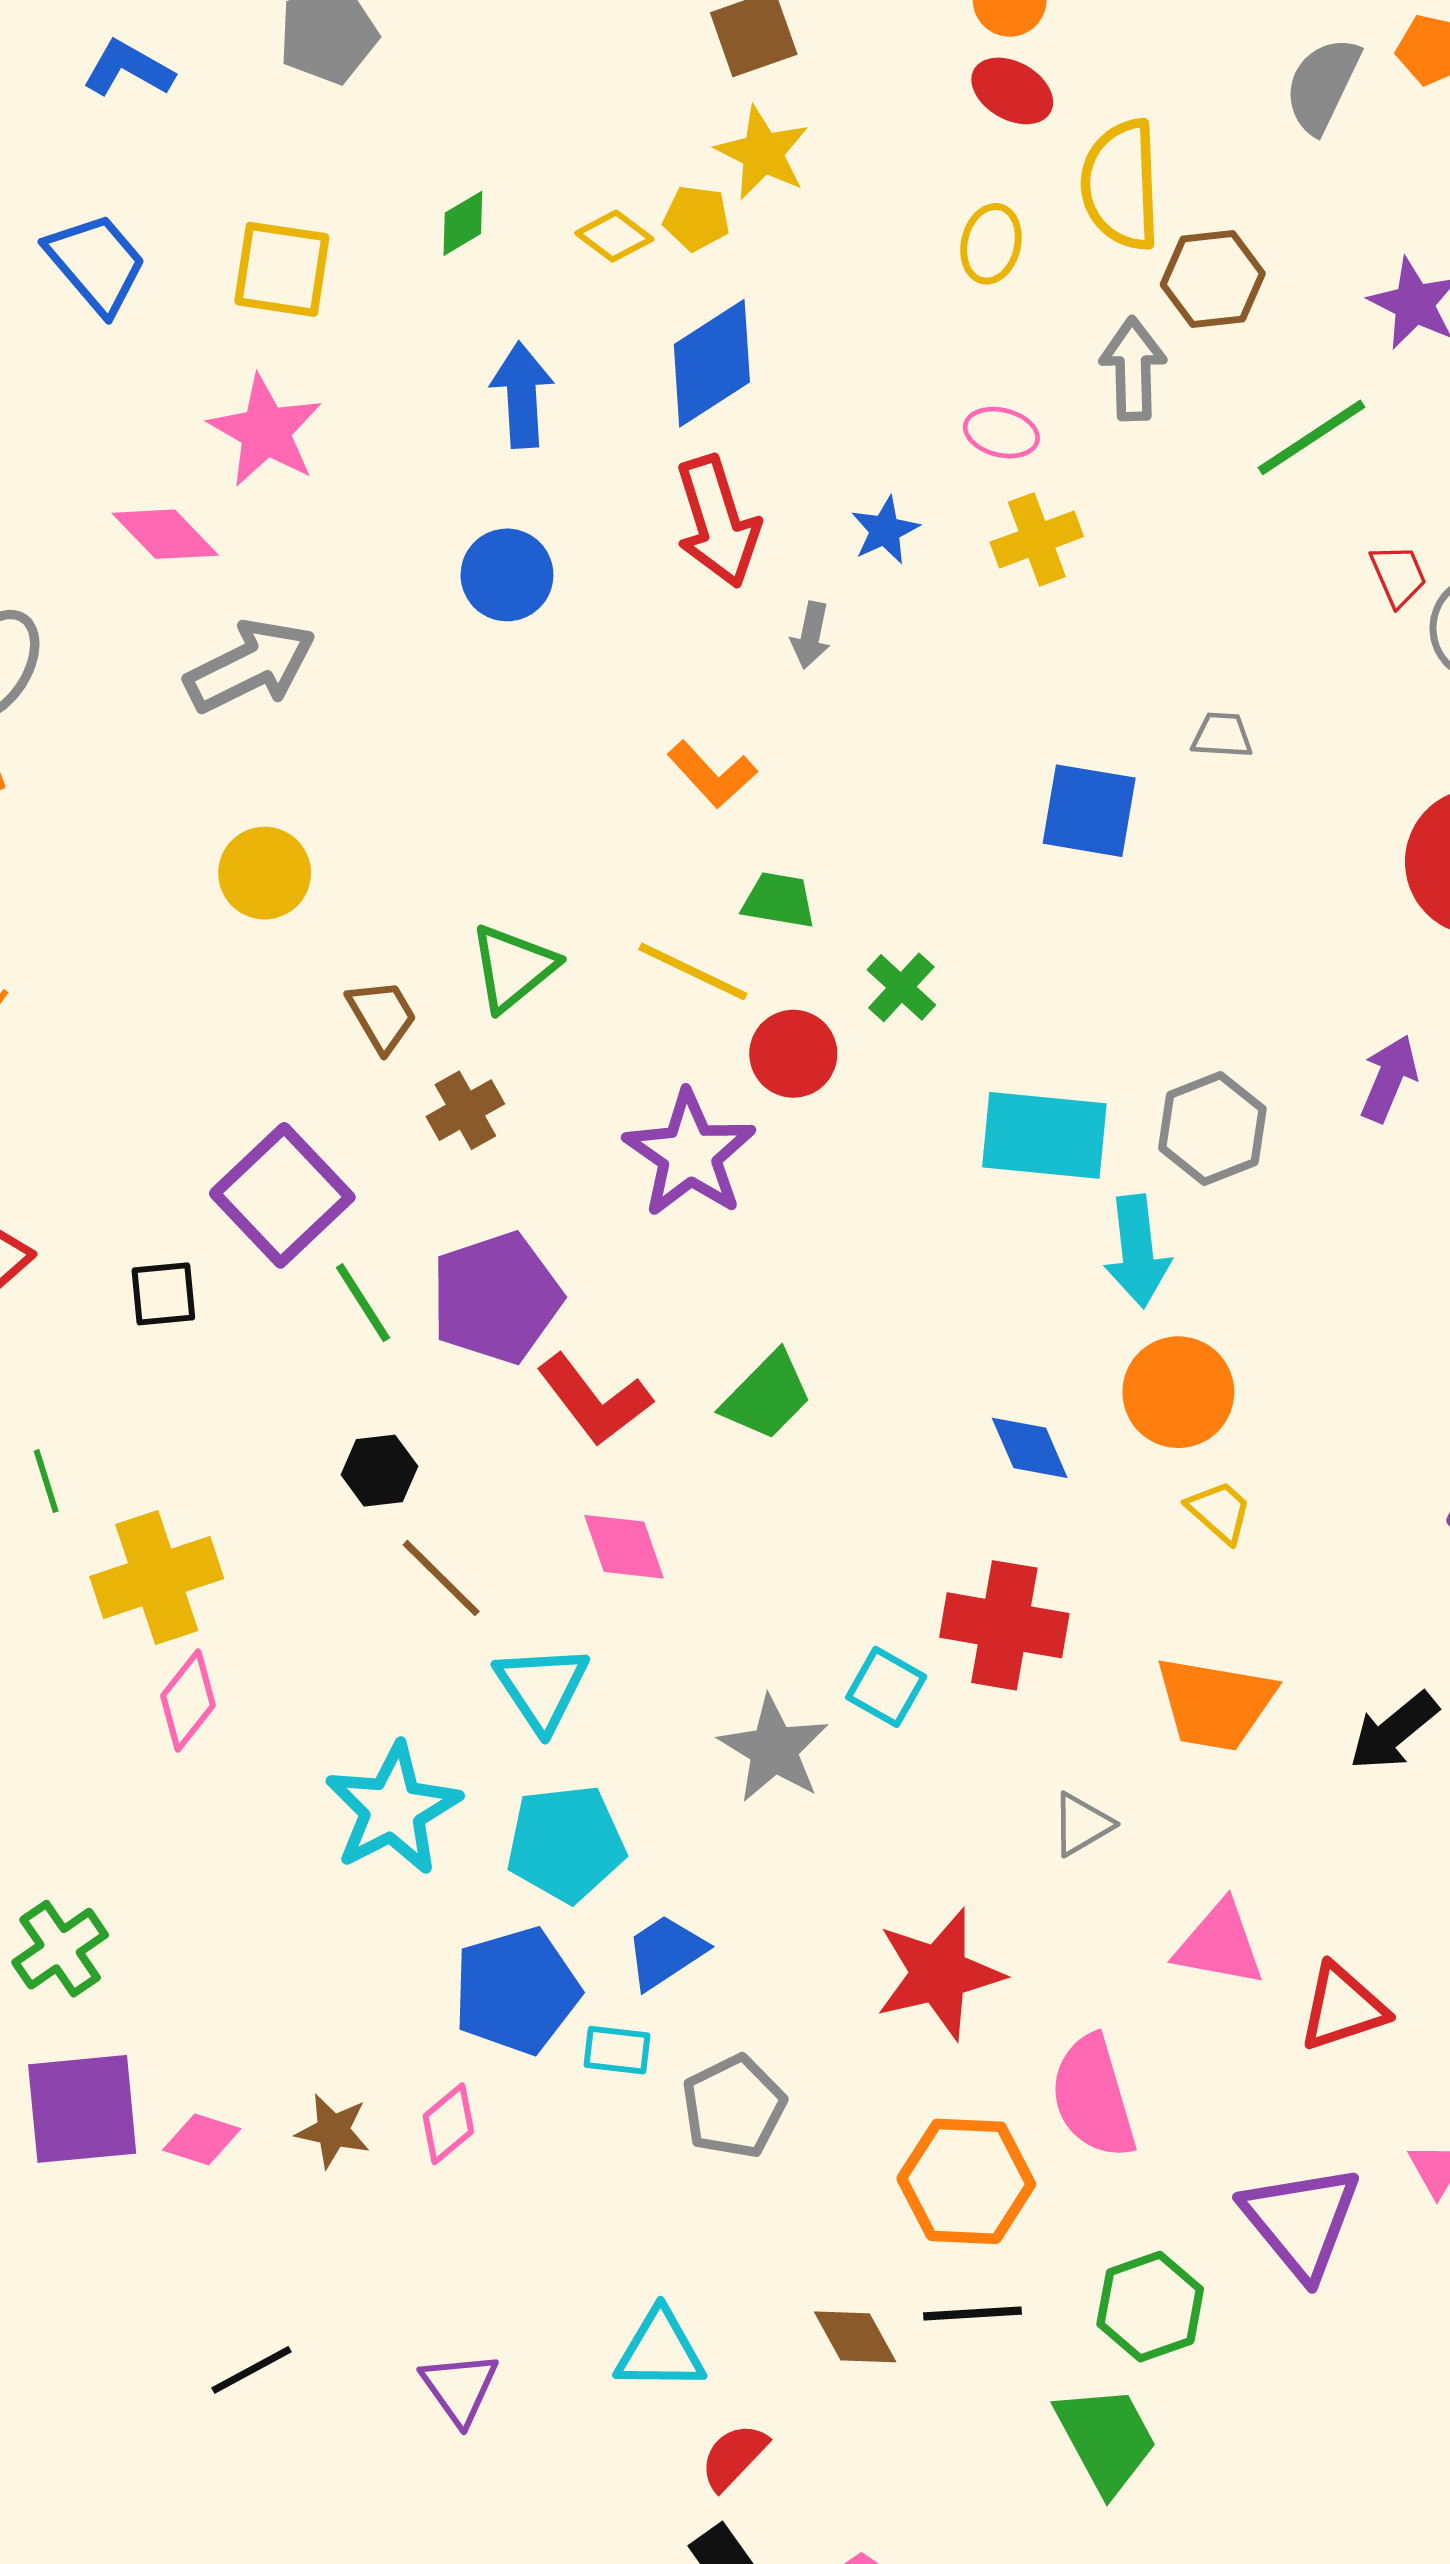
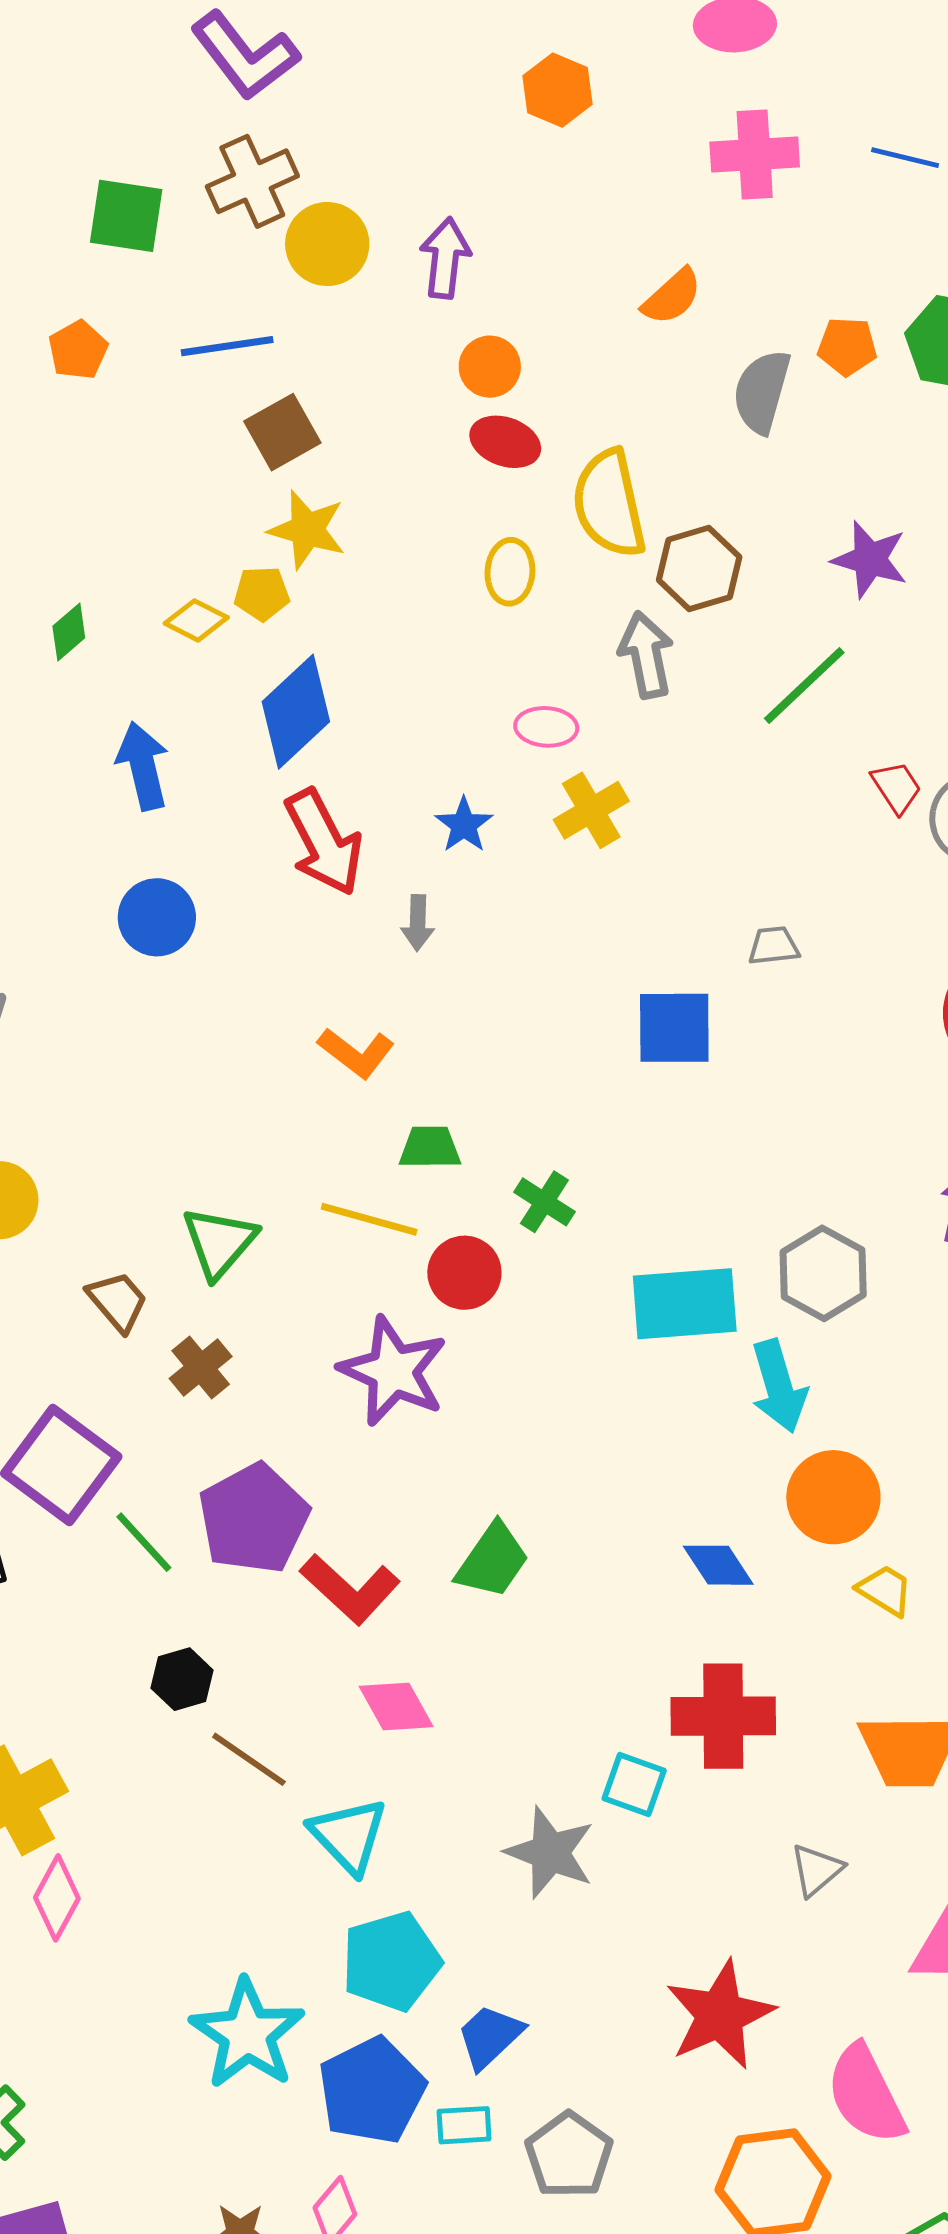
cyan star: (393, 1809) -> (247, 2034), moved

